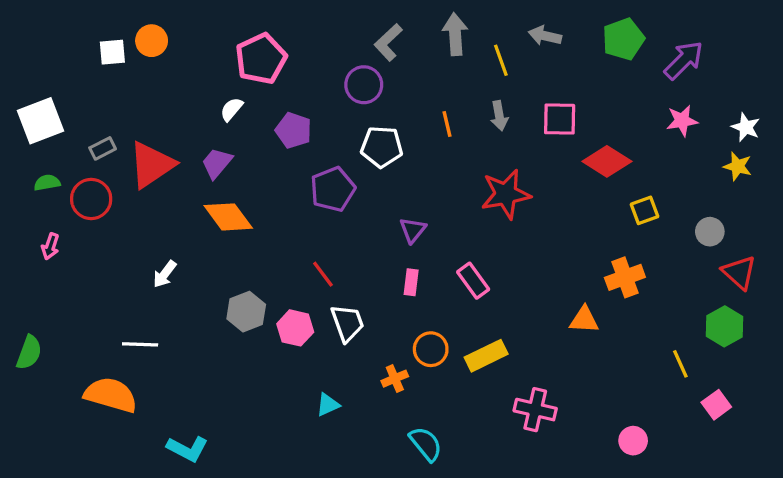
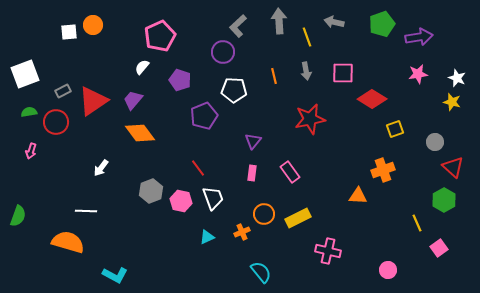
purple arrow: (684, 60) -> (419, 37), turned 36
cyan triangle: (328, 405) -> (207, 237), moved

